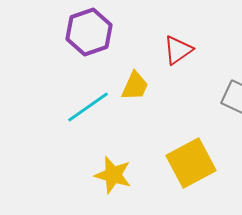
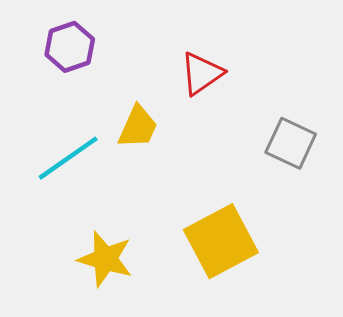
purple hexagon: (89, 32) -> (70, 47), size x0.7

